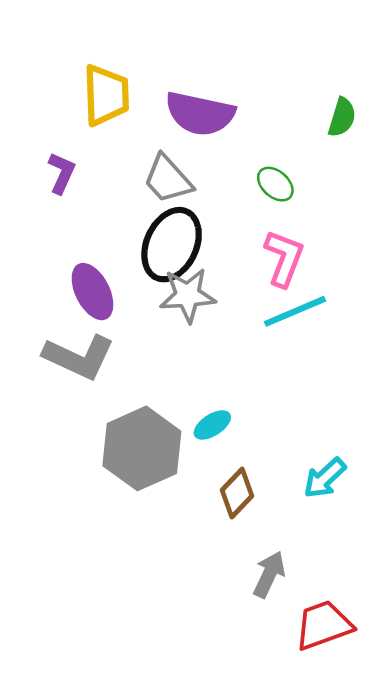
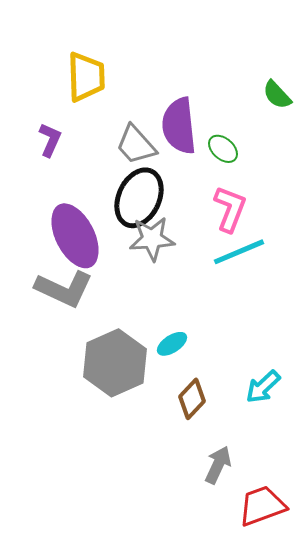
purple semicircle: (200, 114) -> (179, 126), moved, turned 72
green semicircle: (342, 117) -> (277, 95), turned 120
purple ellipse: (92, 292) -> (75, 236), size x1.4

